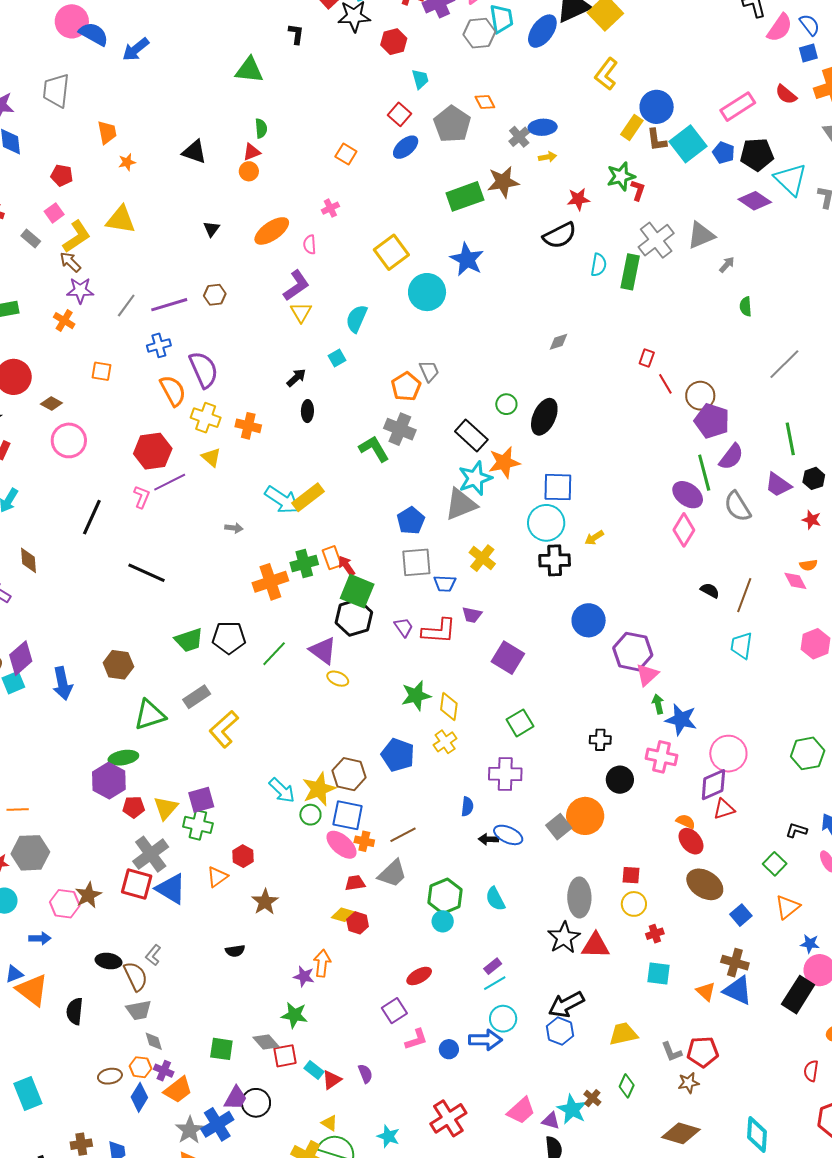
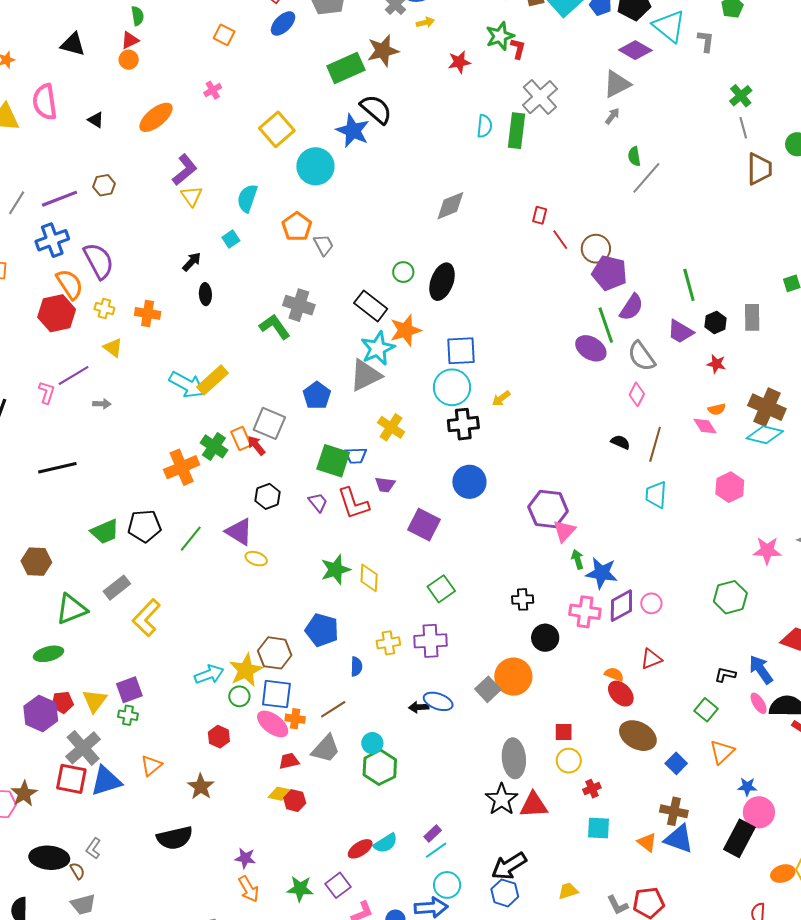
black triangle: (211, 229) -> (96, 120), turned -30
black semicircle: (560, 235) -> (376, 109), moved, turned -108
gray triangle: (701, 235) -> (617, 84), moved
pink semicircle: (310, 245) -> (45, 102), moved, size x1.8
gray diamond: (558, 342) -> (450, 206), size x1.6
blue cross: (159, 345) -> (52, 240), size x1.4
gray line: (784, 364) -> (646, 178), moved
orange pentagon: (406, 387) -> (297, 227), moved
yellow cross: (206, 418) -> (104, 308), size x0.7
red hexagon: (153, 451) -> (57, 313), moved
gray arrow: (234, 528) -> (102, 404), moved
pink diamond: (684, 530) -> (637, 394), moved, size x0.7
gray square: (416, 562) -> (269, 423), moved, turned 32
green cross: (304, 564) -> (214, 446), turned -36
black line: (147, 573) -> (57, 468), turned -33
green square: (357, 591) -> (333, 461), moved
black hexagon: (354, 617) -> (268, 496), size x0.7
blue circle: (589, 620) -> (469, 482), moved
red L-shape: (439, 631) -> (353, 503), turned 72
yellow cross: (445, 742) -> (388, 643), moved, turned 30
pink circle: (728, 754) -> (651, 603), size x0.6
purple hexagon: (109, 781) -> (41, 713), moved
purple diamond: (713, 785) -> (621, 606), moved
cyan arrow: (282, 790) -> (209, 674), turned -60
blue semicircle: (467, 807) -> (356, 667), moved
green cross: (198, 825) -> (128, 715), size x0.7
red hexagon: (243, 856) -> (219, 737), moved
blue triangle: (171, 889) -> (106, 781), turned -44
cyan semicircle: (495, 899) -> (386, 843), moved, turned -90
cyan circle: (443, 921) -> (372, 743), moved
black semicircle: (235, 951) -> (175, 838), size x1.8
black ellipse: (109, 961) -> (49, 858), size x1.5
orange arrow: (322, 963) -> (249, 889), moved, turned 148
brown semicircle: (136, 976) -> (77, 871), size x0.6
green star: (294, 1015) -> (300, 889), moved
yellow trapezoid: (623, 1034) -> (568, 891), size x0.7

